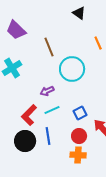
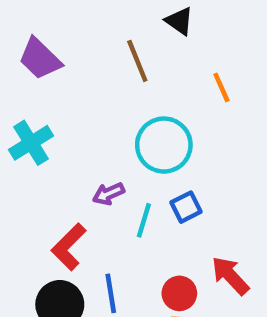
brown line: (49, 47) -> (137, 61), moved
cyan line: (52, 110) -> (144, 220), moved, turned -49
blue square: (80, 113) -> (186, 207), moved

